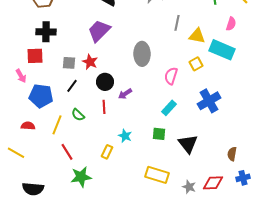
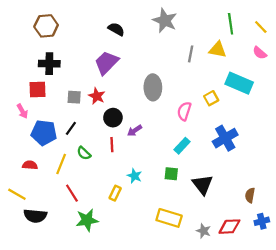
pink semicircle: (231, 24) -> (260, 53), moved, turned 112
yellow triangle: (197, 36) -> (218, 50), moved
black line: (72, 86) -> (71, 128), moved
black semicircle: (33, 189) -> (35, 216), moved

